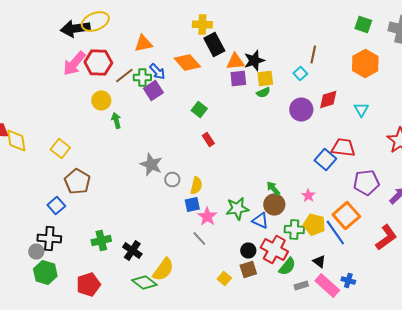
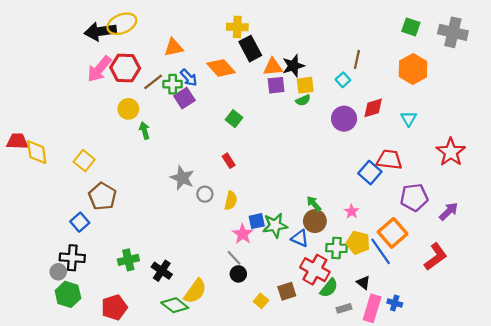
red rectangle: (208, 140) -> (229, 161), moved
blue square: (192, 204) -> (257, 221), moved
black circle: (248, 250) -> (238, 274), moved
pink rectangle: (327, 286) -> (372, 308), turned 65

